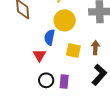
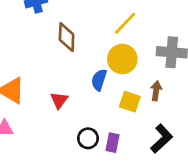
brown arrow: (95, 48) -> (156, 91), moved
red triangle: (39, 55) -> (59, 100), moved

